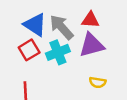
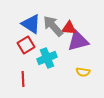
red triangle: (90, 20) -> (69, 28), moved
cyan cross: (58, 52) -> (47, 58), moved

